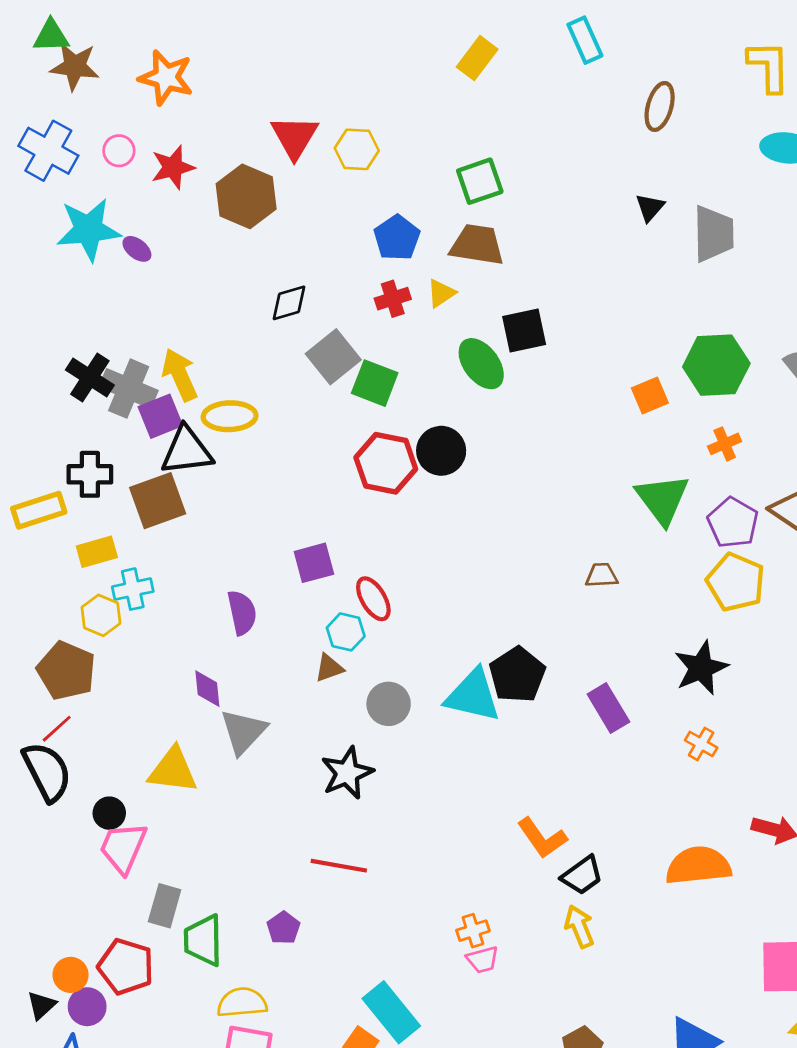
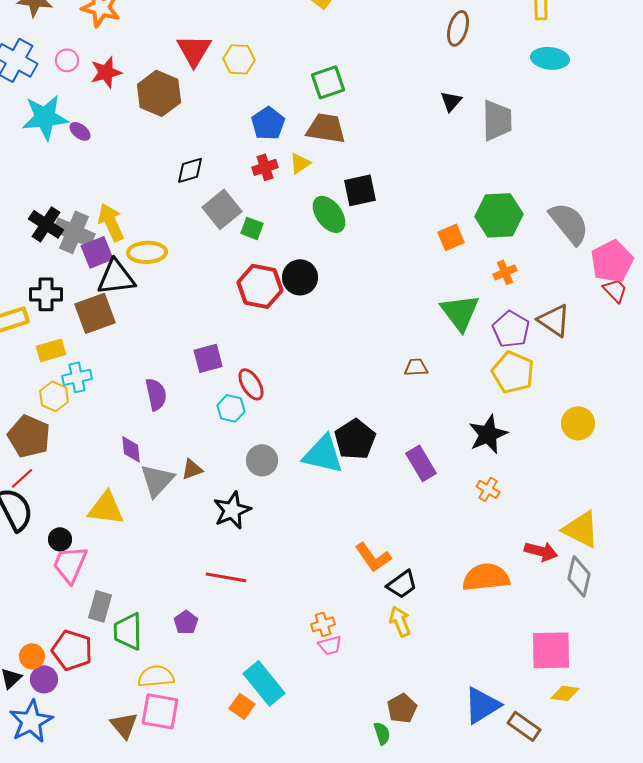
green square: (375, 383) -> (252, 228), size x0.7
brown triangle: (329, 668) -> (192, 469), moved

